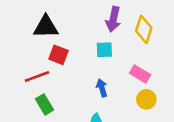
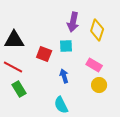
black triangle: (46, 27) -> (14, 40), moved
red square: (59, 55) -> (44, 54), moved
red line: (37, 76) -> (13, 67), turned 48

